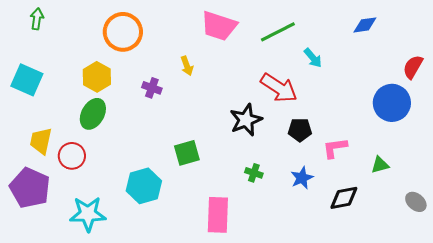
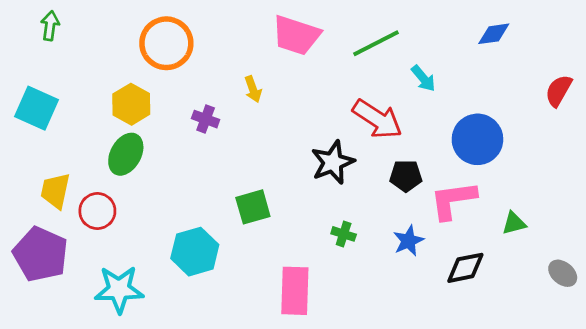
blue circle: (392, 103) -> (477, 139), moved
pink L-shape: (335, 148) -> (453, 200), size x1.4

